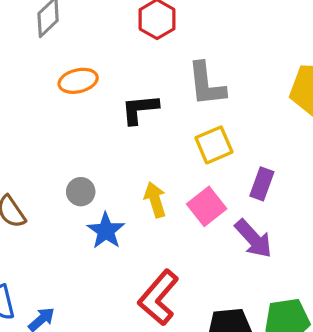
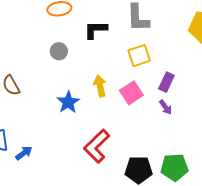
gray circle: (81, 192) -> (59, 51), moved
purple arrow: (253, 239) -> (166, 107), moved, size x0.6

